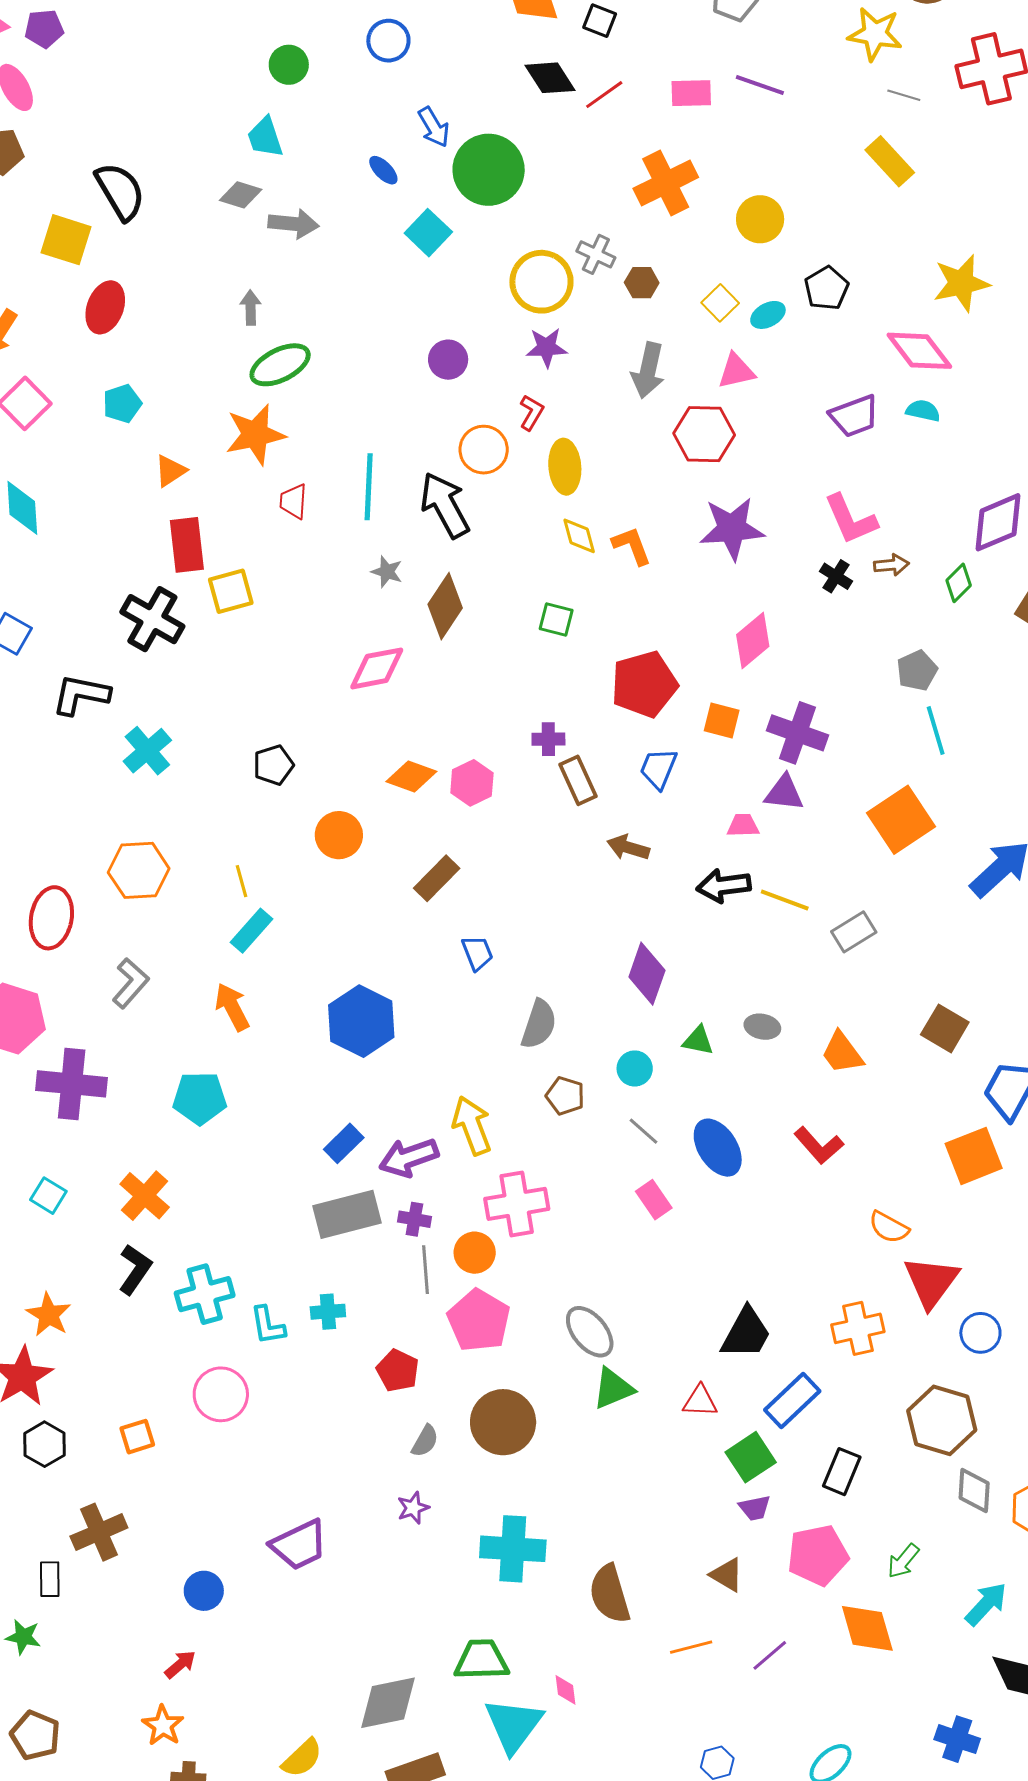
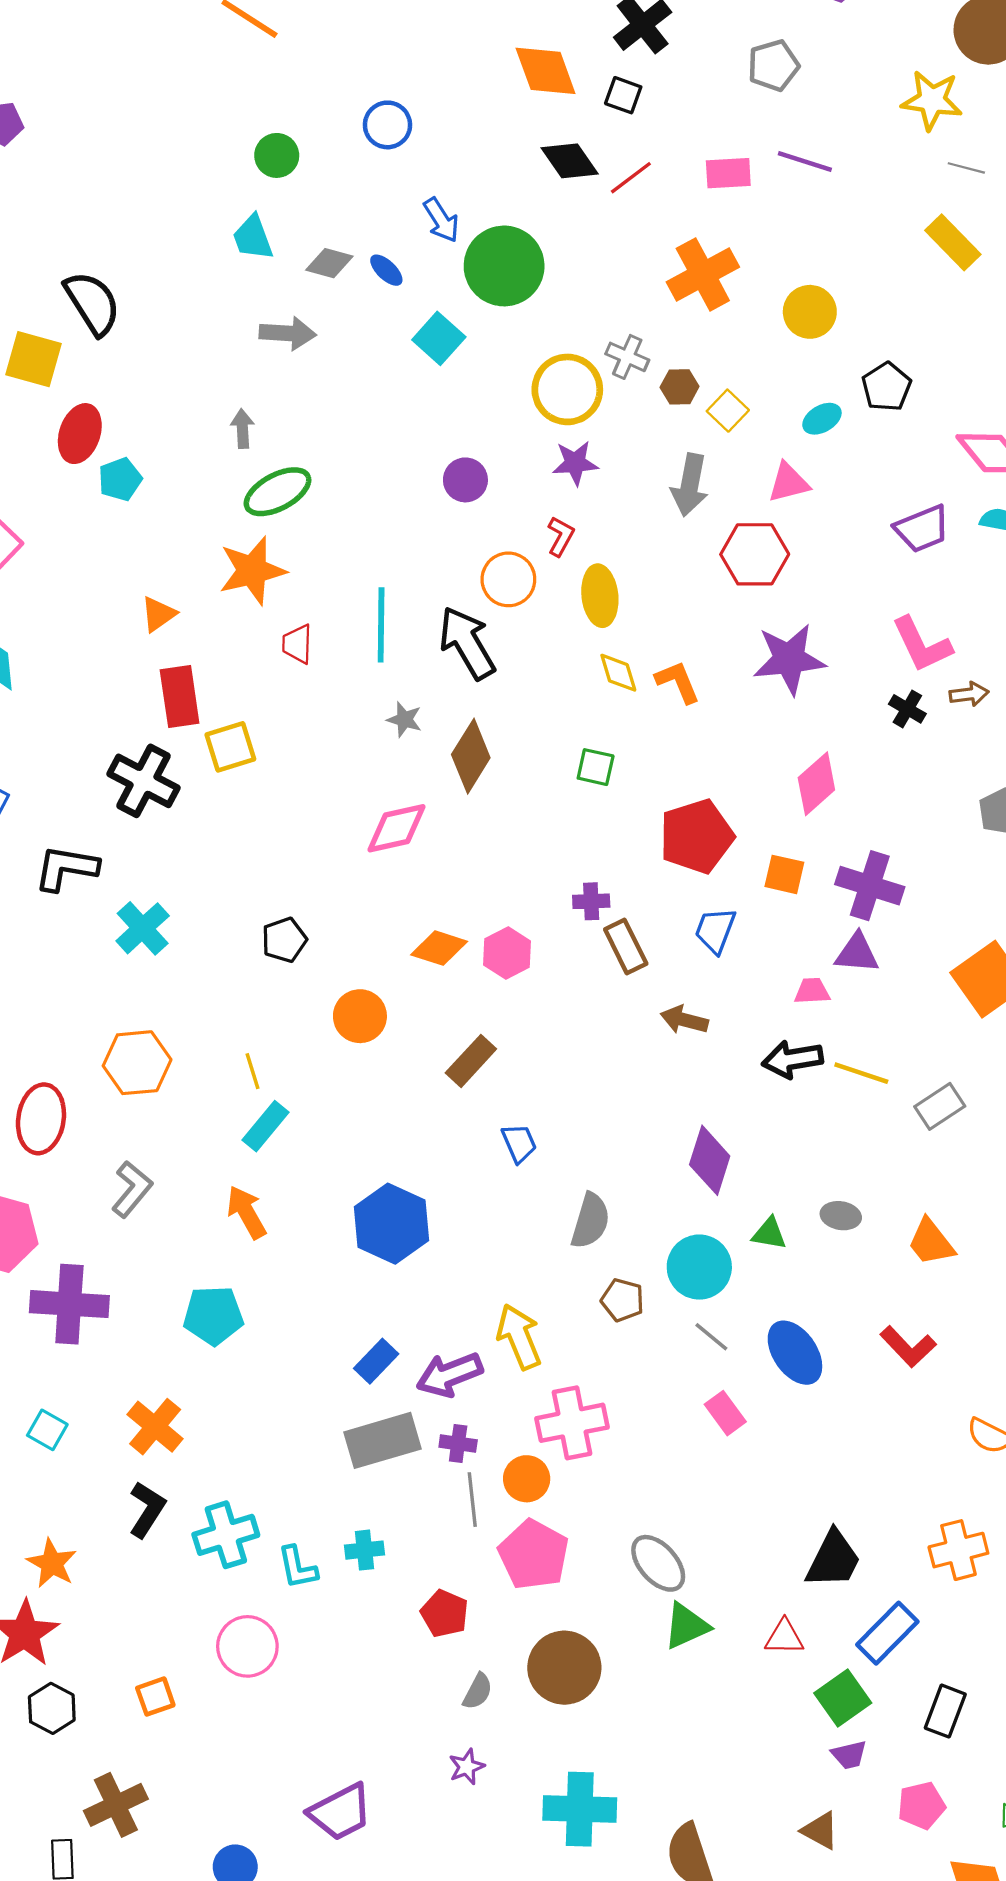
gray diamond: (241, 195) -> (329, 263), moved
yellow square: (720, 303) -> (728, 411), moved
cyan pentagon: (122, 404) -> (120, 479), moved
cyan circle: (635, 1068) -> (699, 1267), size x1.6
pink pentagon: (818, 1555) -> (921, 1805), size x0.7

